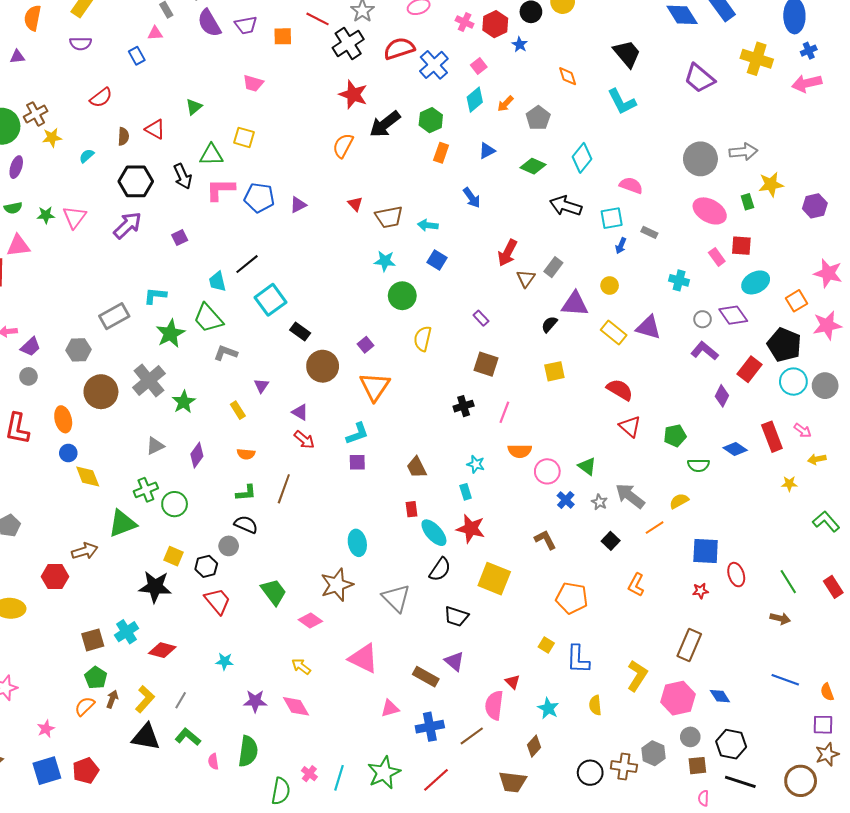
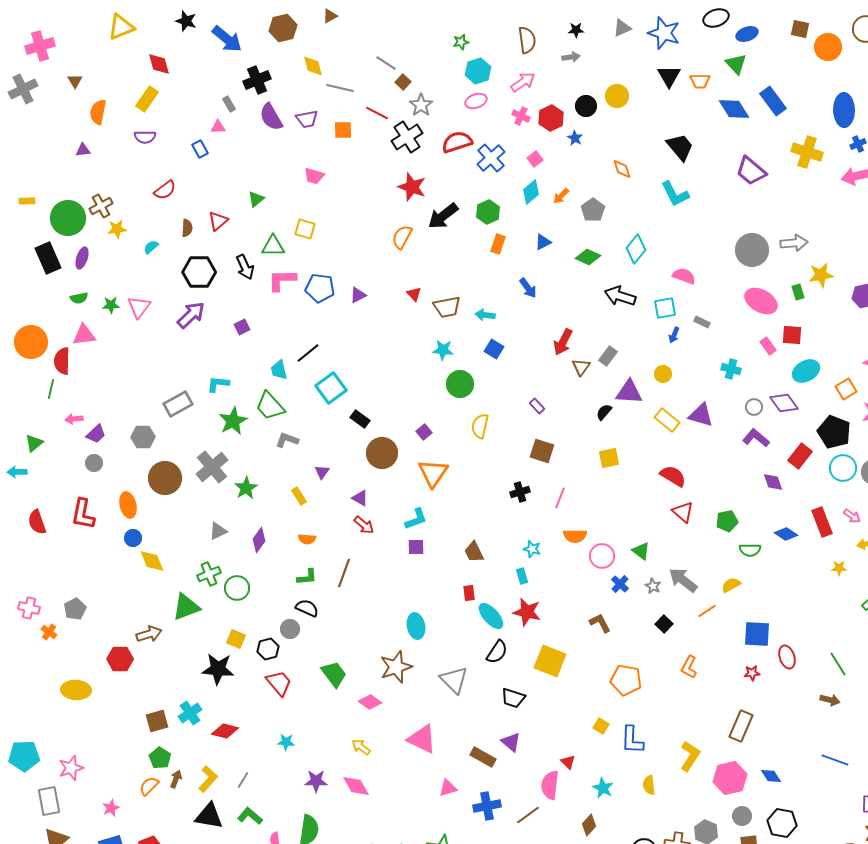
red triangle: (155, 129) -> (218, 221), turned 50
purple diamond: (722, 396) -> (773, 482), turned -45

